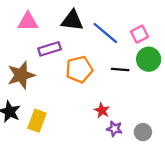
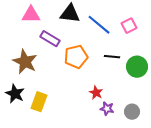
purple rectangle: (50, 49) -> (50, 39), turned 48
green circle: (149, 59) -> (137, 67), moved
brown star: (21, 75) -> (25, 62), turned -30

